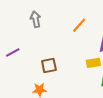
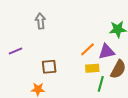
orange line: (79, 25) -> (87, 49), moved

